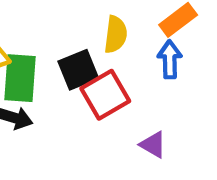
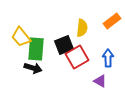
blue arrow: (170, 59) -> (108, 58), moved

